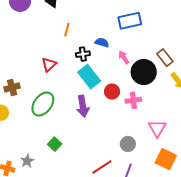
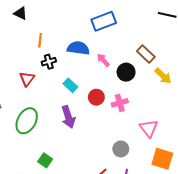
blue semicircle: (102, 43) -> (78, 48), size x1.5
black cross: (83, 54) -> (49, 62), moved
black circle: (144, 72) -> (126, 72), size x0.7
cyan rectangle: (89, 77) -> (70, 85), size x0.6

